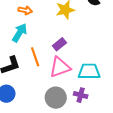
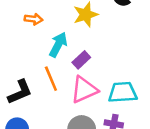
cyan arrow: (20, 33) -> (58, 45), moved

